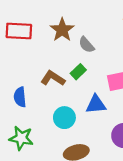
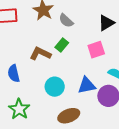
blue triangle: (96, 104) -> (87, 85), moved
green star: (21, 138) -> (19, 109), turned 30

